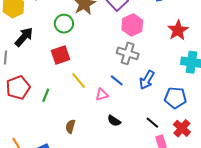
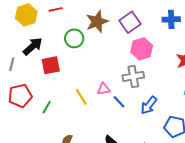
gray cross: (128, 53) -> (133, 76), turned -35
red square: (60, 55) -> (51, 65), moved
pink triangle: (102, 95) -> (104, 89), moved

